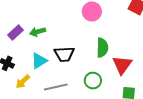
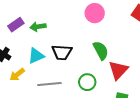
green semicircle: (102, 48) -> (101, 50), turned -36

